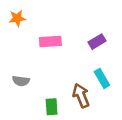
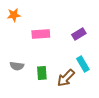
brown arrow: (81, 96) -> (66, 78), turned -114
green rectangle: (52, 107) -> (42, 73), moved

